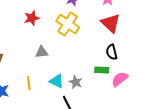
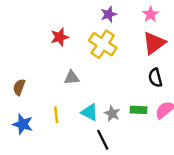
red triangle: (111, 23) -> (154, 43), turned 40
green rectangle: (102, 70) -> (139, 110), moved

